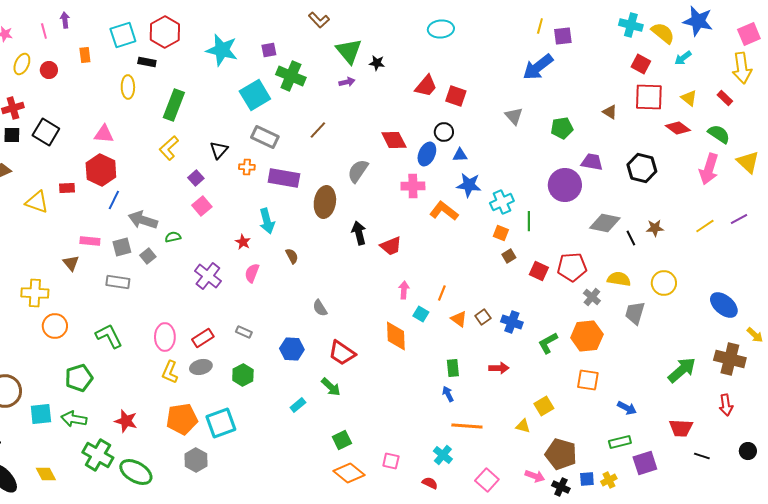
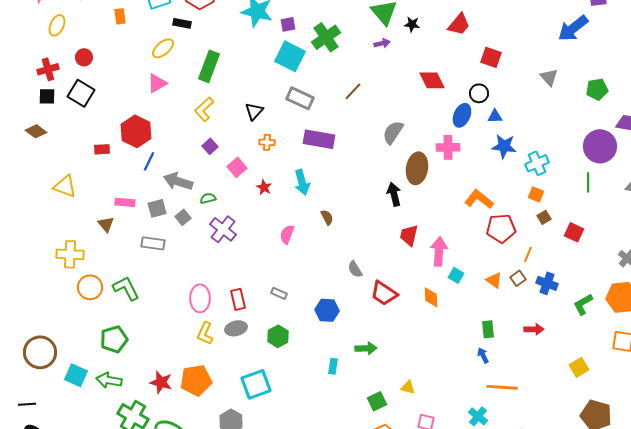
purple square: (269, 50) -> (288, 24), moved
red circle: (49, 70) -> (84, 57), moved
green cross: (291, 76) -> (326, 37), turned 32
red trapezoid: (426, 86) -> (459, 24), moved
yellow ellipse: (128, 87) -> (163, 48), turned 50
cyan square: (255, 95) -> (290, 56), turned -32
pink triangle: (104, 134) -> (157, 83), moved, turned -35
red diamond: (394, 140) -> (432, 80), moved
orange cross: (247, 167) -> (267, 142), moved
purple square: (196, 178) -> (210, 146), moved
yellow triangle: (37, 202) -> (65, 186), moved
brown ellipse: (325, 202) -> (417, 168), moved
orange L-shape: (444, 211) -> (479, 199), moved
green line: (529, 221) -> (588, 182), moved
red star: (243, 242) -> (264, 187), moved
red trapezoid: (391, 246) -> (409, 235), moved, turned 125
red pentagon: (572, 267) -> (501, 228), moved
purple cross: (208, 276) -> (223, 229), moved
pink arrow: (404, 290) -> (439, 251), size x1.6
orange line: (442, 293) -> (528, 254), moved
green L-shape: (109, 336) -> (126, 288), moved
orange diamond: (396, 336) -> (431, 297), size x0.7
red rectangle: (203, 338) -> (238, 299), turned -70
red trapezoid: (342, 353) -> (384, 293), moved
green arrow: (331, 387) -> (366, 348), turned -45
cyan rectangle: (298, 405) -> (333, 366), turned -42
cyan square: (41, 414) -> (76, 375), turned 30
orange pentagon: (182, 419) -> (196, 380), moved
yellow triangle: (523, 426) -> (408, 387), moved

